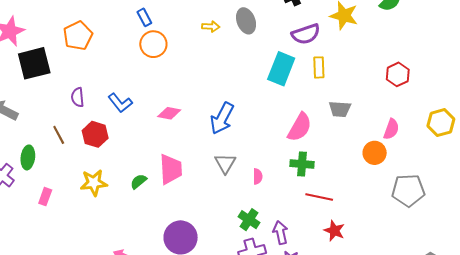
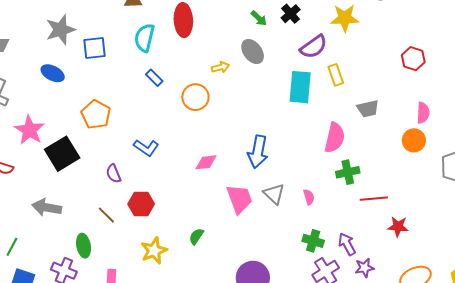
orange circle: (153, 44) -> (195, 97), moved
blue L-shape: (120, 103) -> (146, 148), moved
pink trapezoid: (171, 169) -> (239, 199), moved

